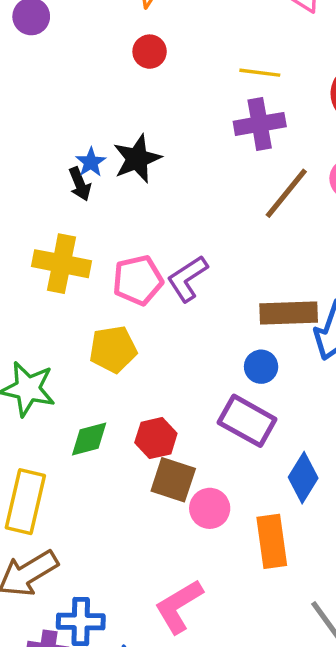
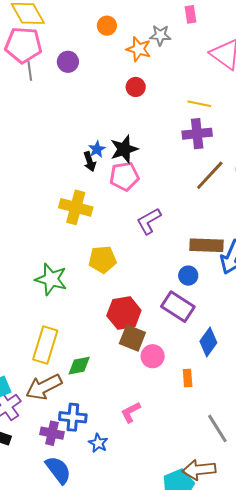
pink pentagon: (138, 280) -> (124, 176), moved
red hexagon: (156, 438) -> (124, 313), size x1.4
green diamond: (89, 439) -> (79, 366), moved
orange rectangle: (272, 541) -> (188, 378), size x0.6
pink L-shape: (179, 606) -> (131, 412), size x0.7

